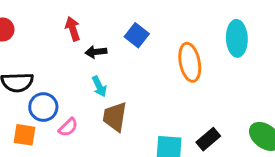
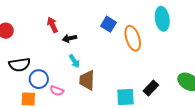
blue square: (137, 35) -> (108, 24), moved
pink semicircle: (68, 127) -> (57, 91), turned 72

